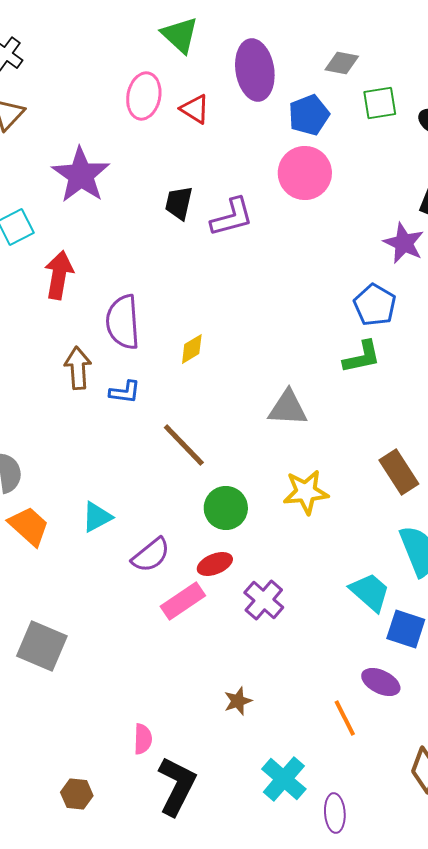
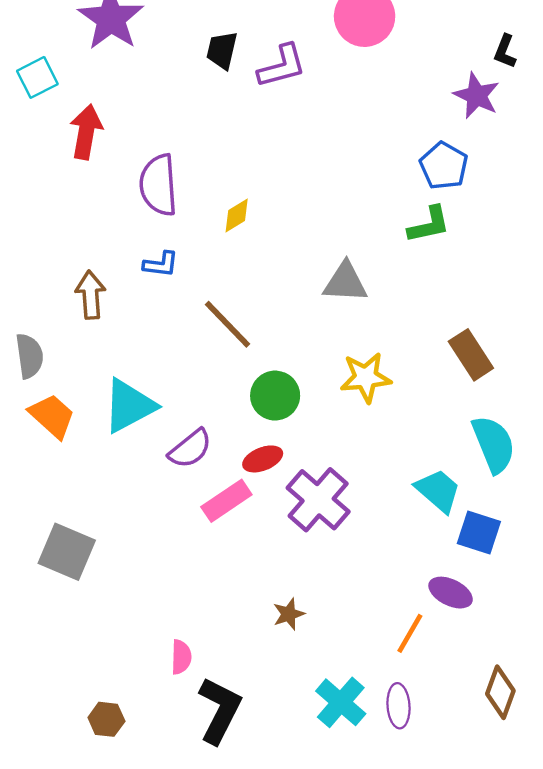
brown arrow: (78, 368) -> (91, 295), moved
cyan triangle: (97, 517) -> (129, 406), size x1.6
purple cross: (264, 600) -> (318, 500), size x1.4
orange line: (345, 718) -> (410, 633), turned 57
purple ellipse: (335, 813) -> (398, 706), moved

